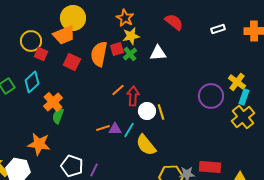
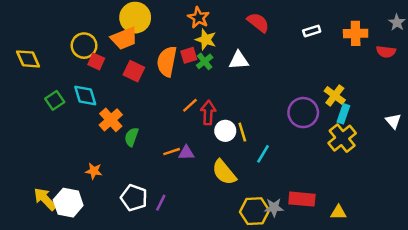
yellow star: (131, 36) -> (206, 40), turned 30
cyan diamond: (32, 82) -> (85, 96), turned -65
green semicircle: (58, 116) -> (132, 137), moved
cyan line: (129, 130) -> (263, 154), moved
orange star: (39, 144) -> (94, 171), size x0.6

